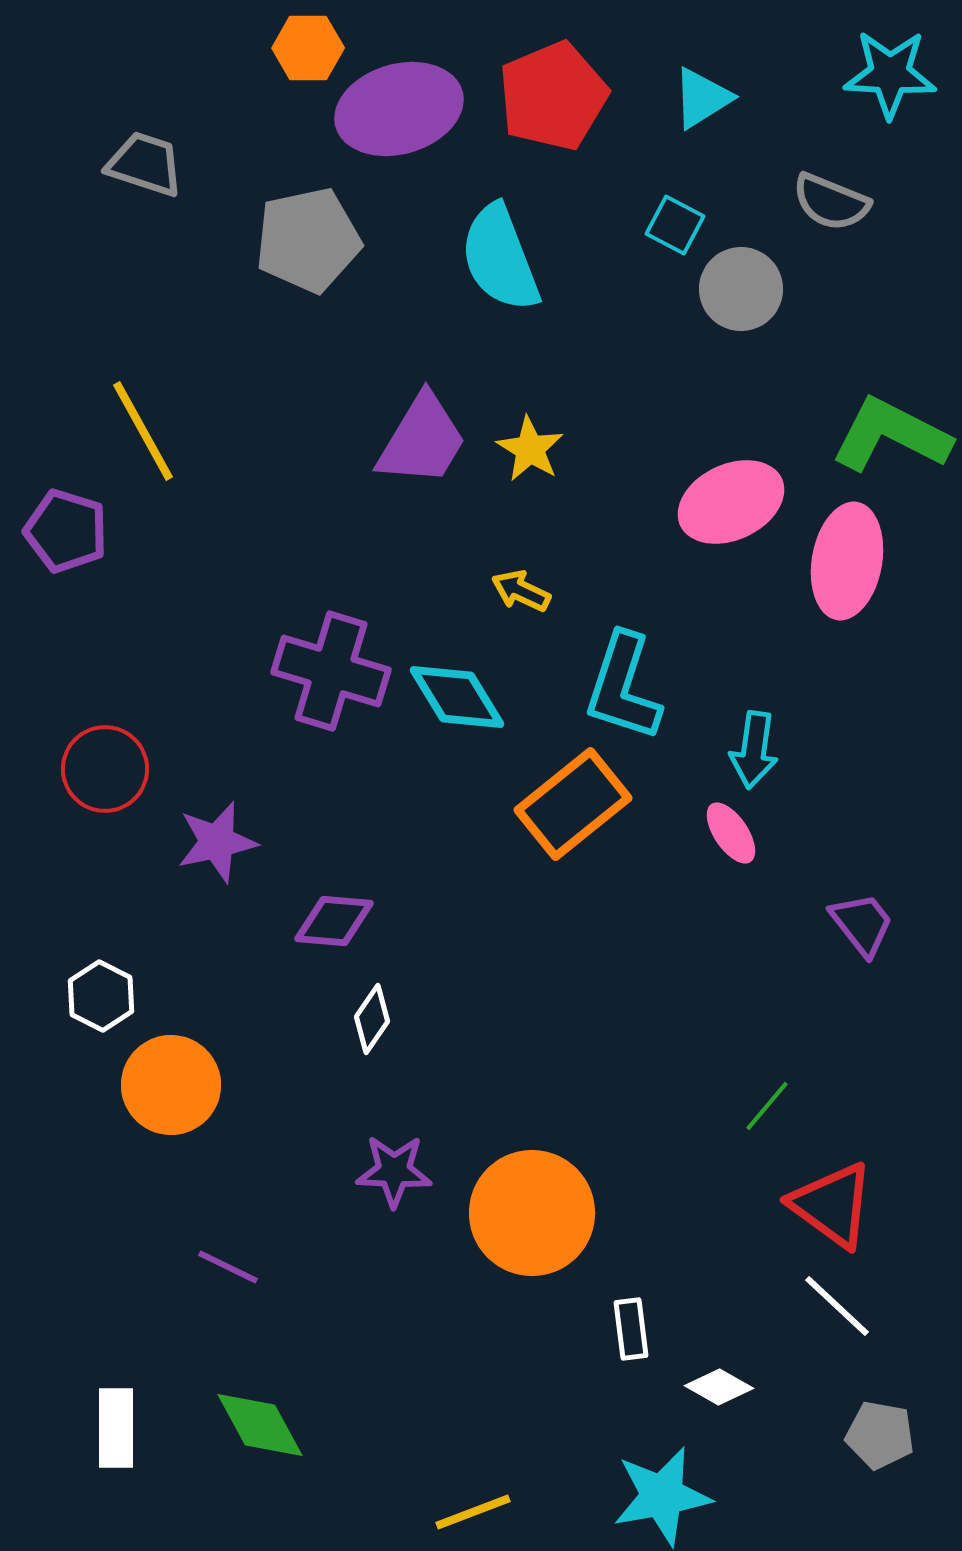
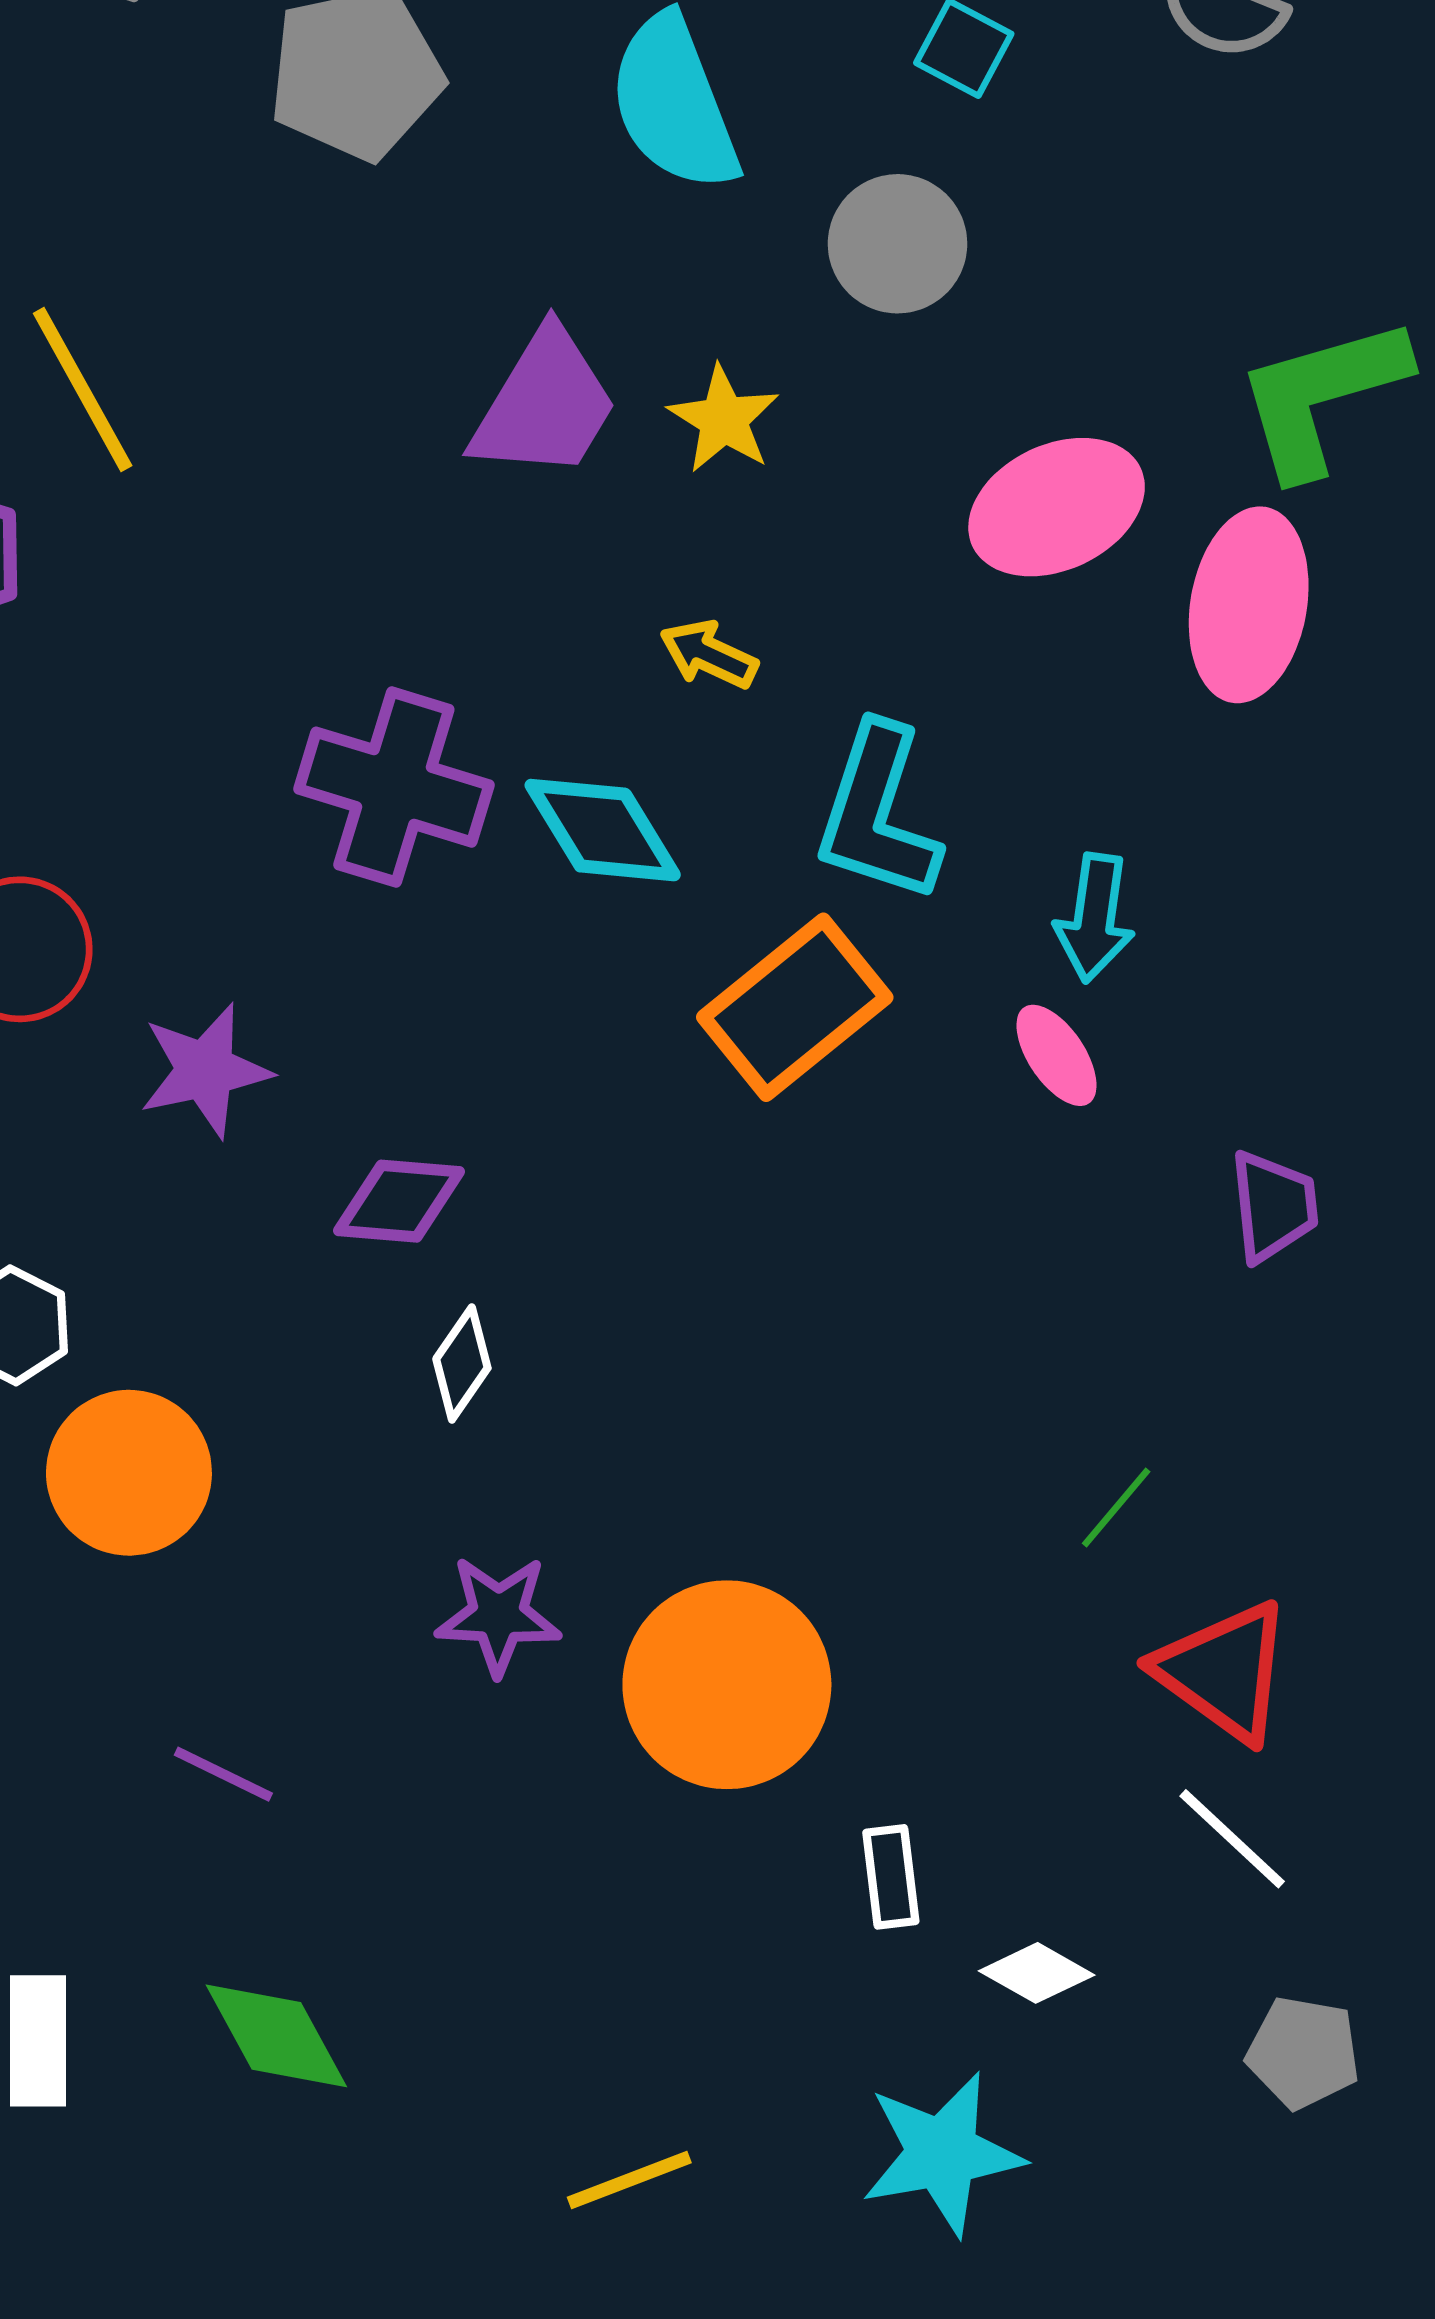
gray circle: (741, 289) -> (898, 244), moved
green L-shape: (891, 435) -> (1322, 396), turned -43
purple trapezoid: (862, 924) -> (1273, 1206), turned 32

